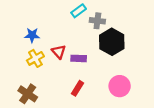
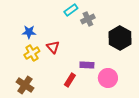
gray cross: (97, 21) -> (88, 19), turned -32
black hexagon: (112, 42) -> (120, 38), moved
purple rectangle: (79, 58) -> (87, 65), moved

